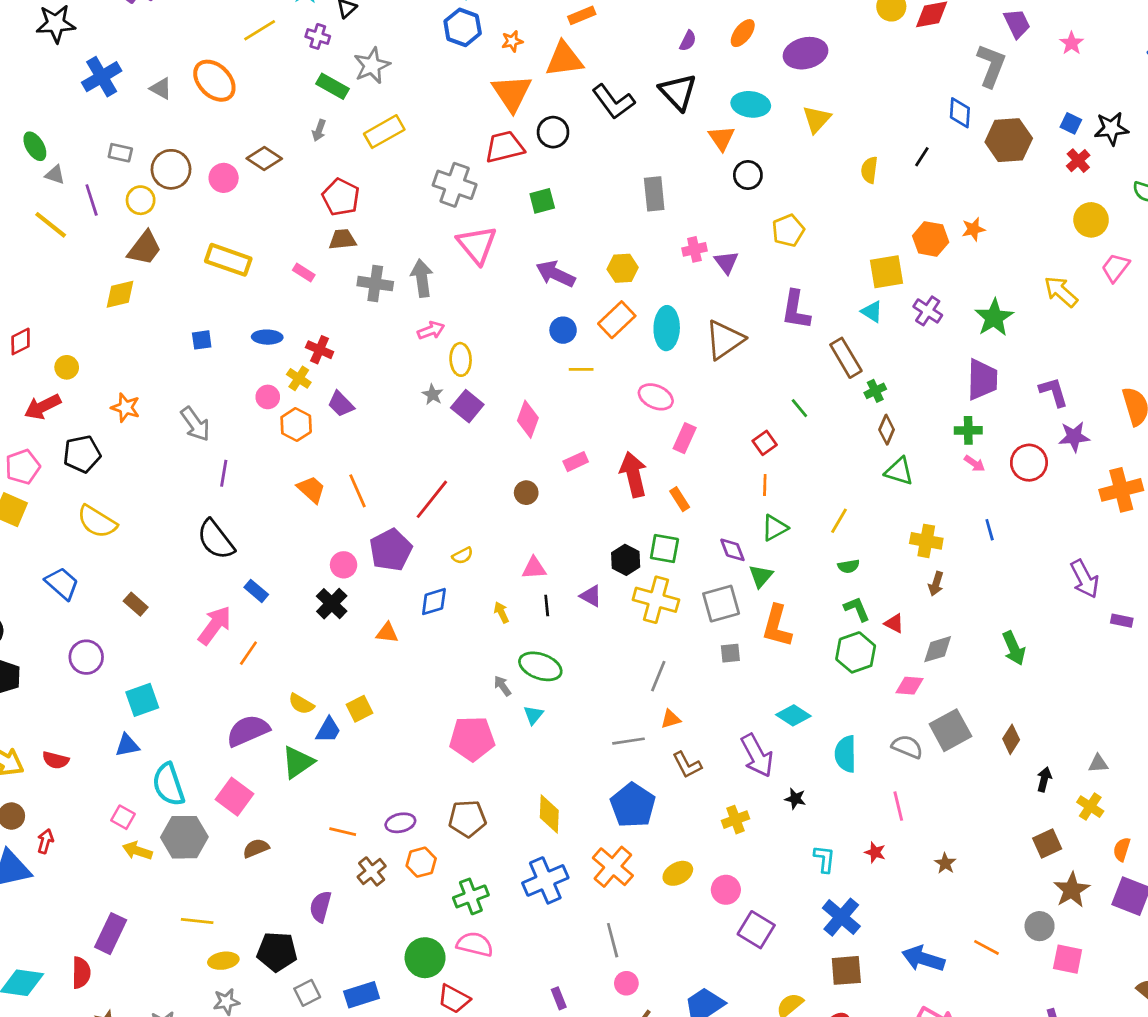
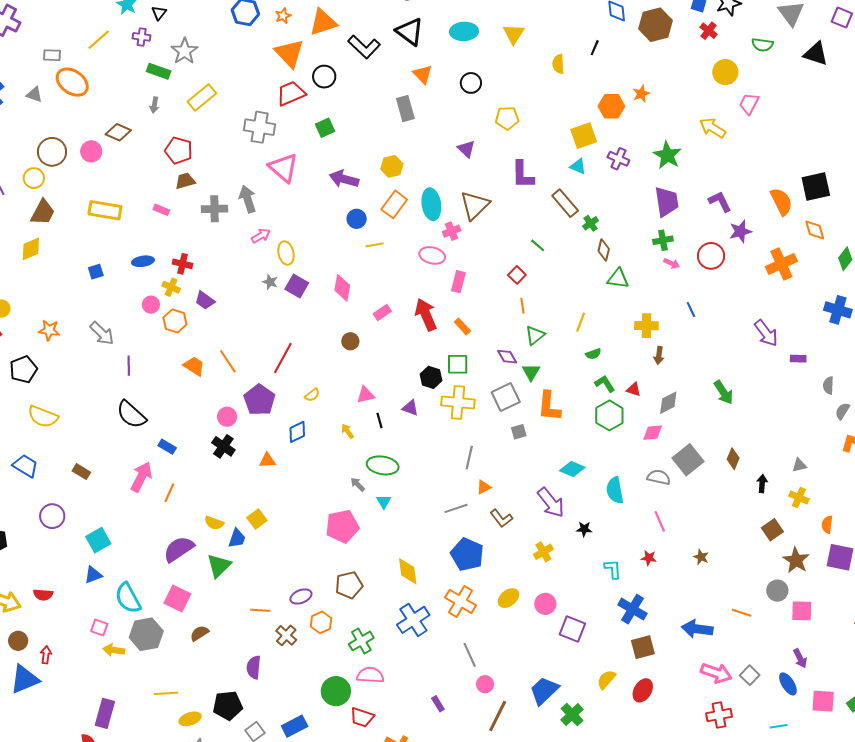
orange triangle: (722, 138) -> (423, 74), moved
gray rectangle: (120, 153) -> (52, 55), moved
yellow pentagon: (788, 230) -> (507, 118), turned 30
pink cross: (694, 249) -> (452, 231), moved

